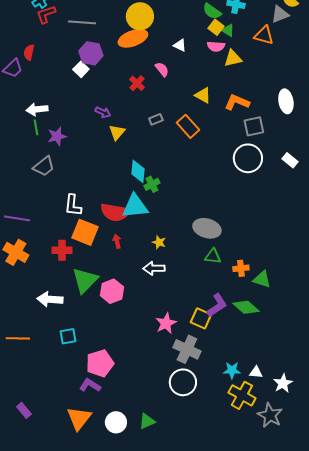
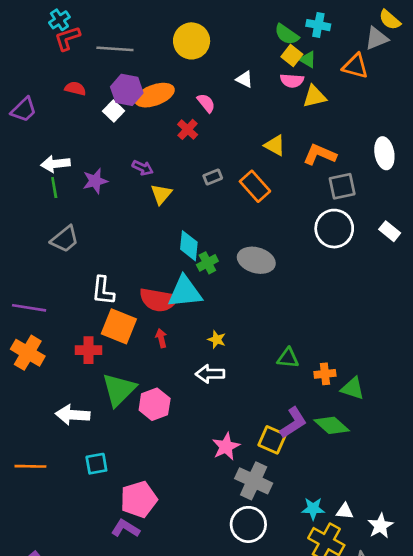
orange ellipse: (133, 38) -> (155, 95), moved
red semicircle: (29, 52) -> (75, 89), moved, turned 91
pink semicircle: (162, 69) -> (206, 103), moved
purple star: (57, 136) -> (95, 181), moved
gray ellipse: (207, 228) -> (256, 260), moved

